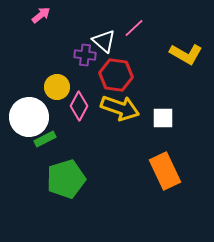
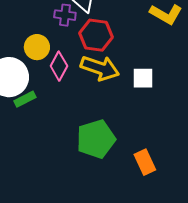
orange rectangle: (165, 171) -> (145, 162), moved, size x0.7
green pentagon: (66, 179) -> (96, 139), moved

